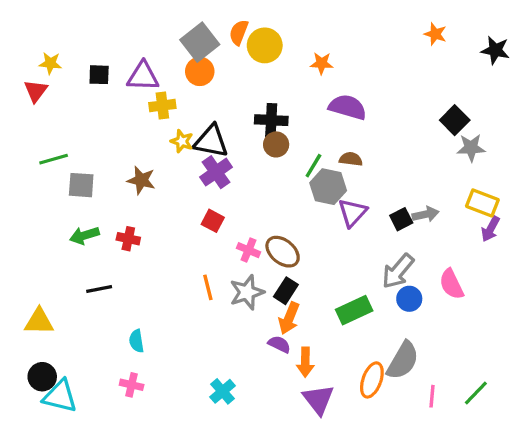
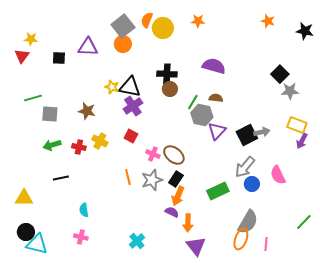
orange star: (322, 63) -> (198, 21), moved
black square: (99, 75) -> (59, 58), moved
yellow cross: (162, 105) -> (100, 141), moved, turned 35
black square: (401, 219) -> (247, 135), size x1.5
orange ellipse: (372, 380) -> (241, 239), moved
green line: (476, 393) -> (304, 222), moved

